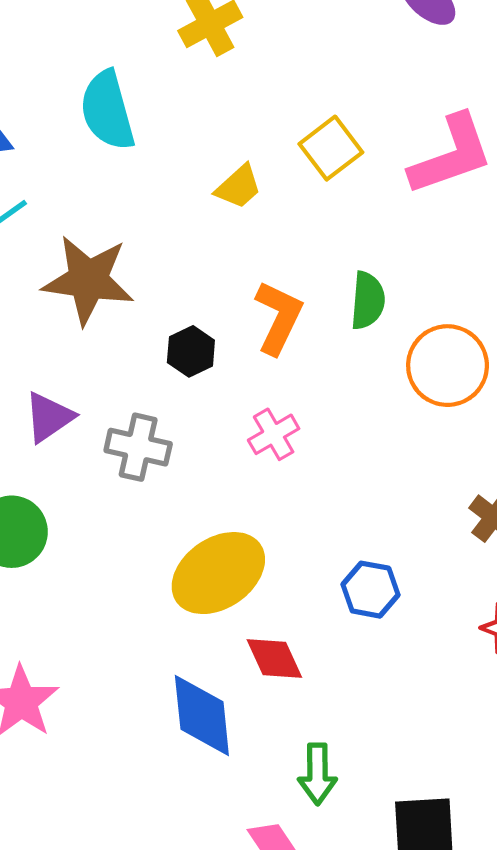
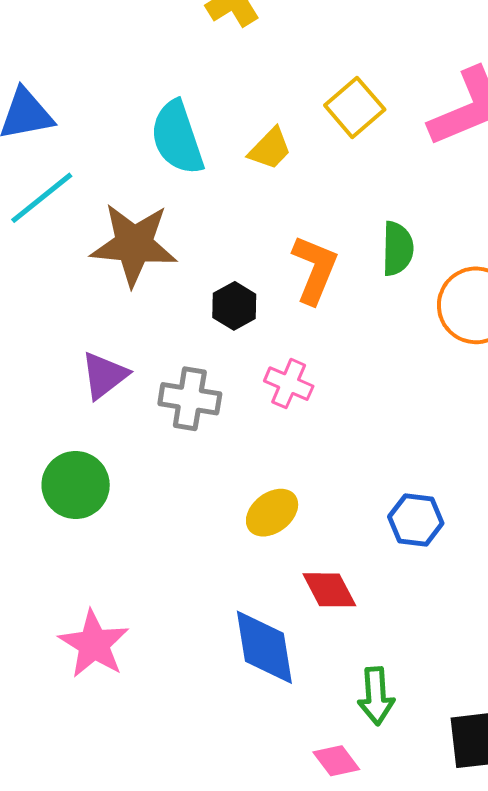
cyan semicircle: (107, 111) -> (177, 138), moved
pink cross: (274, 434) -> (289, 384), moved, turned -33
yellow ellipse: (218, 573) -> (272, 513), size x0.6

